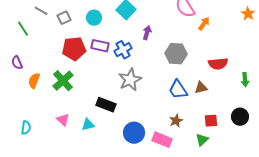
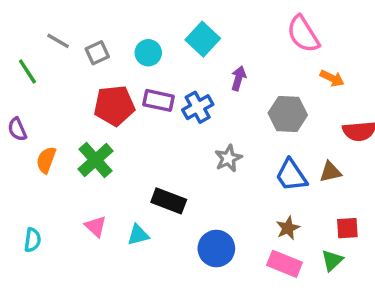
orange arrow: (204, 24) -> (332, 78), moved, turned 80
gray star: (130, 80) -> (228, 158), moved, size x0.7
pink rectangle: (162, 140) -> (284, 264), moved

